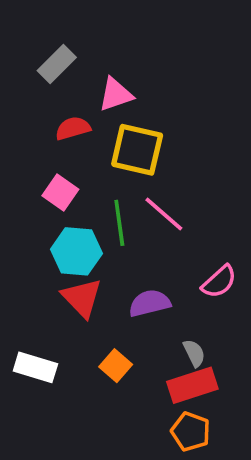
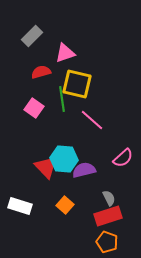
green line: (119, 223) -> (62, 99), moved
cyan hexagon: (76, 251) -> (64, 159), moved

